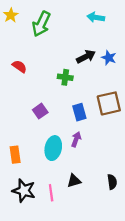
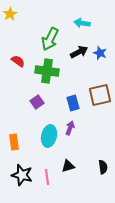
cyan arrow: (96, 17) -> (82, 23), moved
green arrow: (41, 24) -> (50, 39), moved
green cross: (65, 77) -> (47, 71), moved, size x1.6

